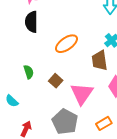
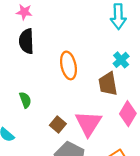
orange ellipse: (67, 44) -> (68, 65), turned -65
brown square: (56, 81) -> (58, 125), moved

